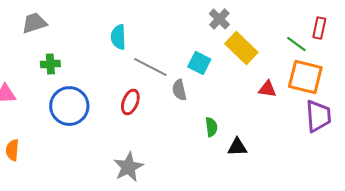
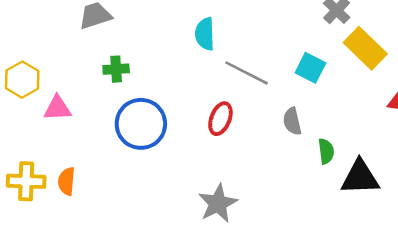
gray semicircle: (179, 90) -> (292, 121), moved
black triangle: (237, 147) -> (360, 177), size x1.5

